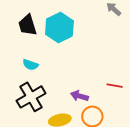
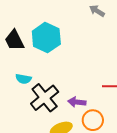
black cross: (31, 97) -> (45, 98), moved

